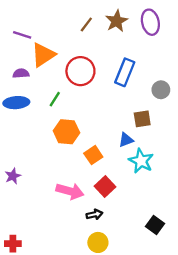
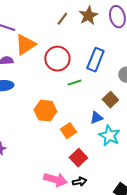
green line: (55, 99) -> (74, 83), moved, turned 40
brown square: (142, 119) -> (110, 100), turned -35
pink arrow: (70, 191) -> (55, 180), moved
black arrow: (94, 215) -> (79, 182), moved

